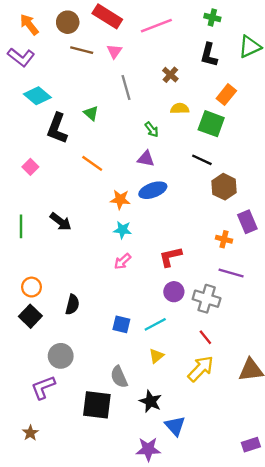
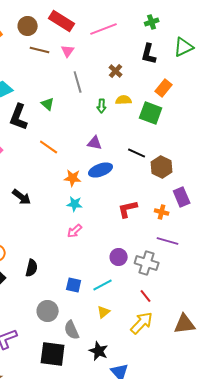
green cross: (212, 18) -> (152, 22), turned -32
green arrow: (152, 130) -> (102, 106), moved, turned 40
black line: (202, 160) -> (137, 153), moved
red L-shape: (170, 257) -> (128, 209), moved
gray circle: (61, 356) -> (48, 311), moved

